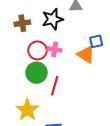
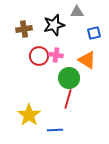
blue square: (96, 41) -> (94, 33), moved
green circle: (36, 73) -> (69, 78), moved
red line: (55, 86) -> (68, 99), moved

